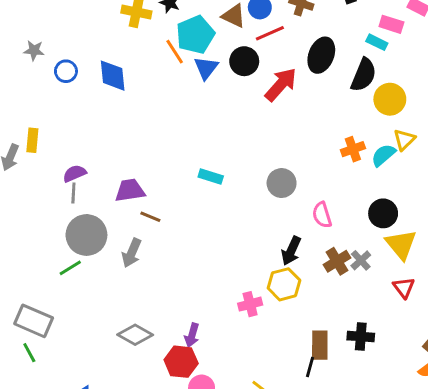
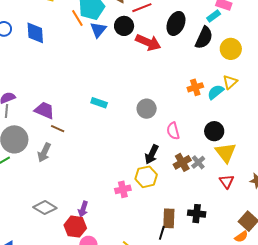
cyan rectangle: (377, 42) -> (214, 16), turned -64
red arrow: (281, 84) -> (148, 42), turned 70
yellow circle: (390, 99) -> (231, 49), moved
purple trapezoid: (130, 190) -> (44, 110), turned 30

